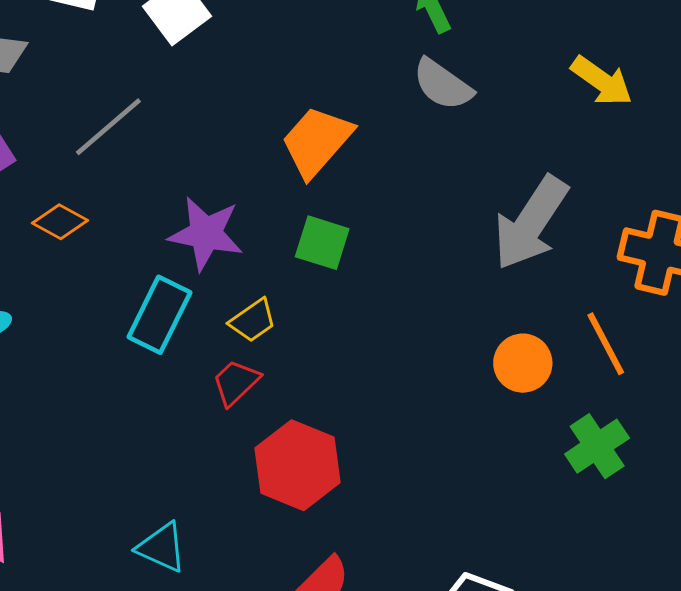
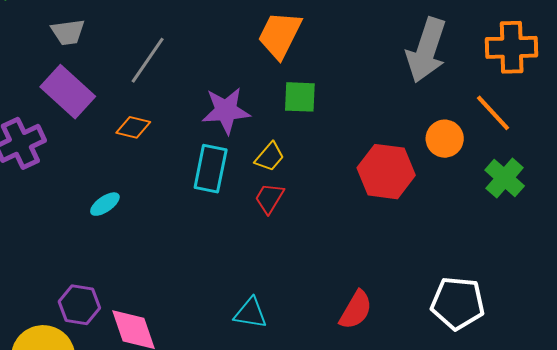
red hexagon: (298, 465) -> (386, 172), moved

